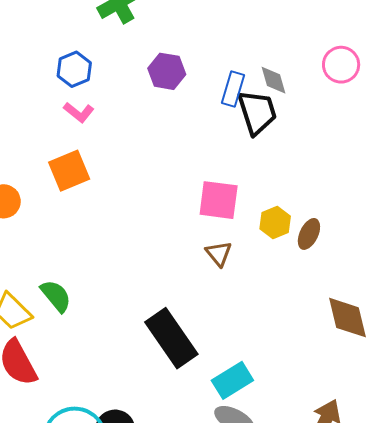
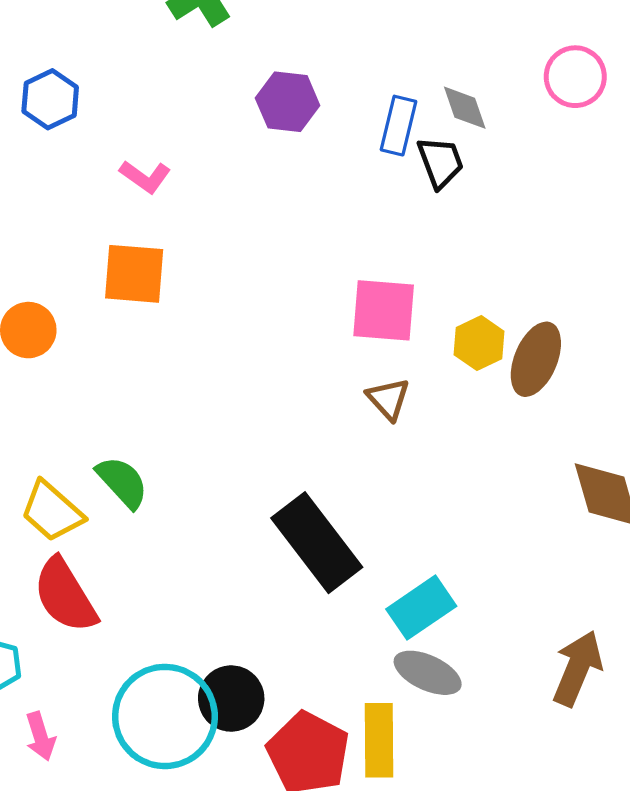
blue hexagon: (74, 69) -> (50, 99), moved
black trapezoid: (257, 112) -> (440, 162), size x0.7
orange square: (69, 171) -> (134, 274), turned 30
brown ellipse: (309, 234) -> (536, 359), size x1.4

